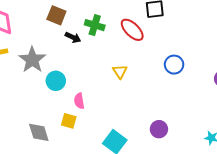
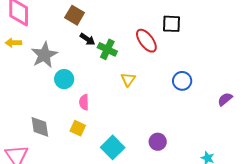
green cross: (95, 25) -> (107, 49), moved
yellow square: (69, 121) -> (78, 128), moved

